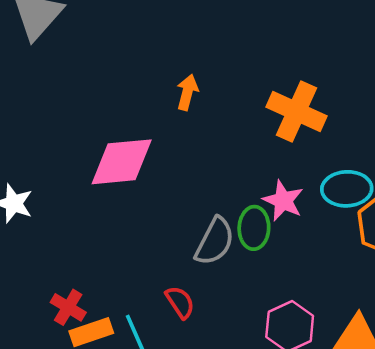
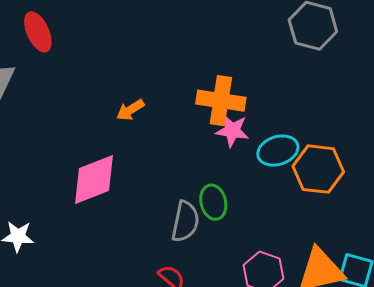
orange arrow: (187, 92) -> (130, 110), turned -120
pink star: (283, 201) -> (232, 131), moved

